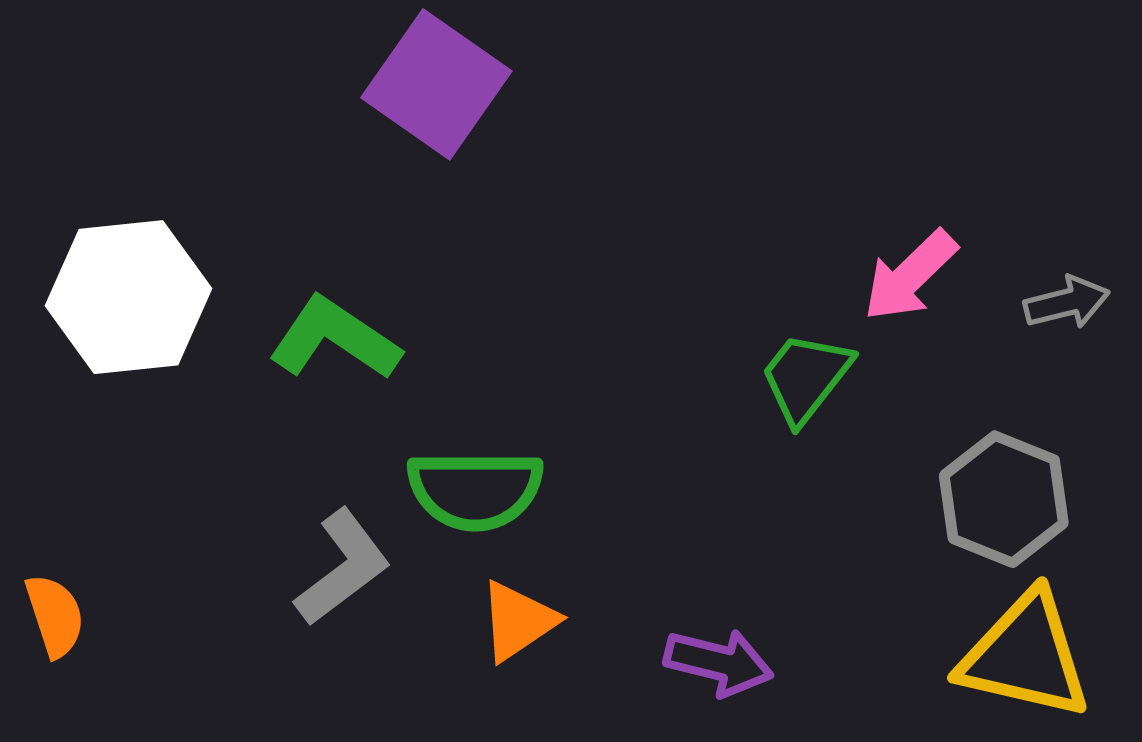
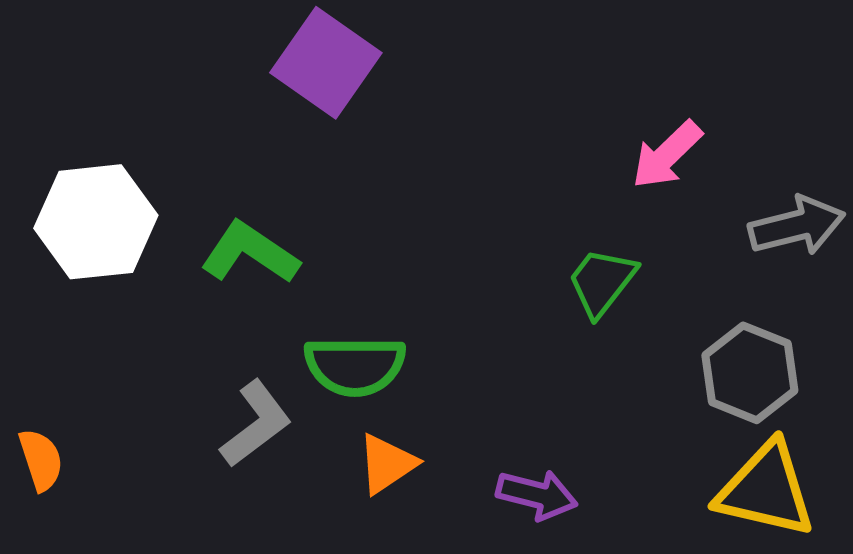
pink arrow: (910, 276) -> (667, 155), moved
gray arrow: (1067, 302) -> (797, 226), size x1.5

